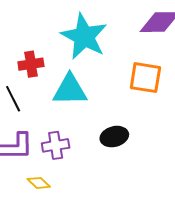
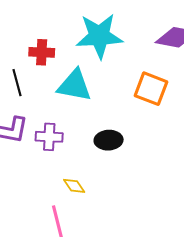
cyan star: (84, 36) -> (99, 36), turned 30
yellow diamond: (39, 183) -> (74, 186), moved

